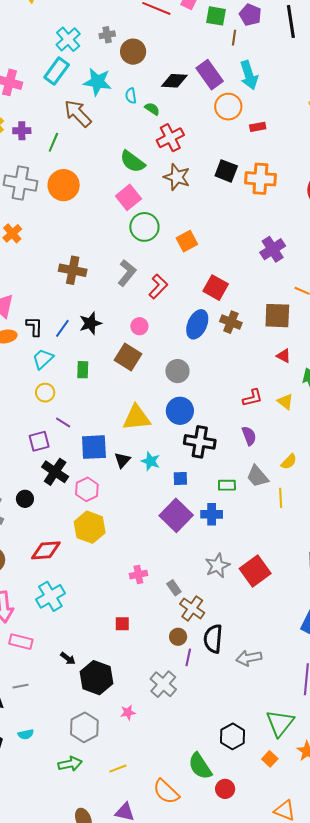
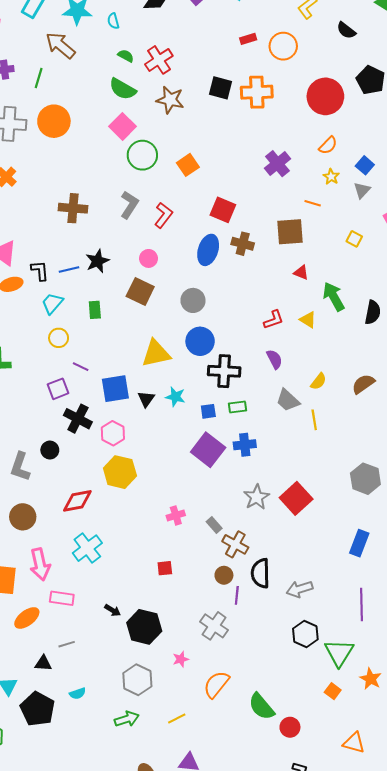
orange circle: (228, 107) -> (283, 46), moved
green semicircle: (152, 109) -> (126, 56), moved
blue line: (62, 328) -> (69, 269), turned 48
green rectangle: (227, 485) -> (238, 407), moved
black hexagon: (233, 736) -> (305, 634), moved
orange semicircle: (166, 792) -> (216, 684), moved, turned 92

